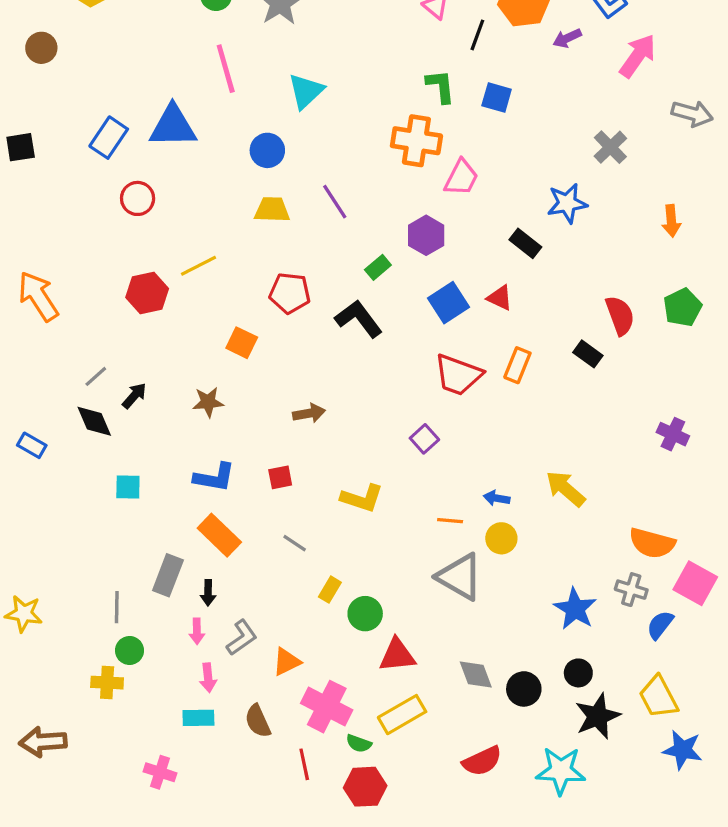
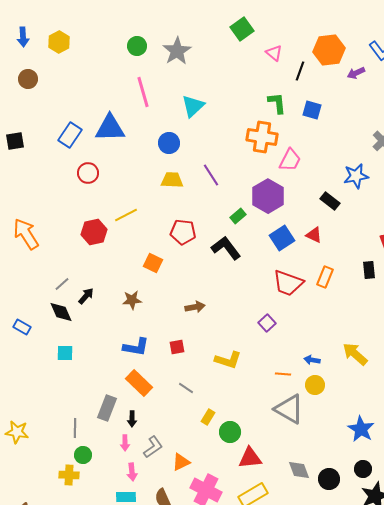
purple hexagon: (426, 235) -> (268, 196), size x1.4
black rectangle: (588, 354) -> (369, 270), turned 48
cyan square: (128, 487) -> (65, 353), moved

